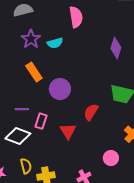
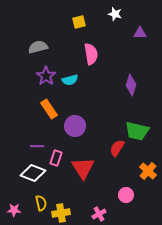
red semicircle: (91, 112) -> (117, 148), moved
red triangle: (68, 131) -> (83, 168), size x1.4

